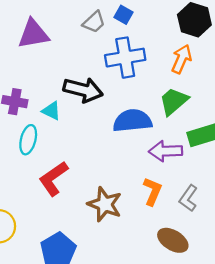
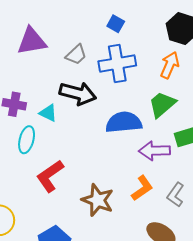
gray trapezoid: (94, 22) -> (76, 55), moved
orange L-shape: (152, 191) -> (142, 188), turned 32

